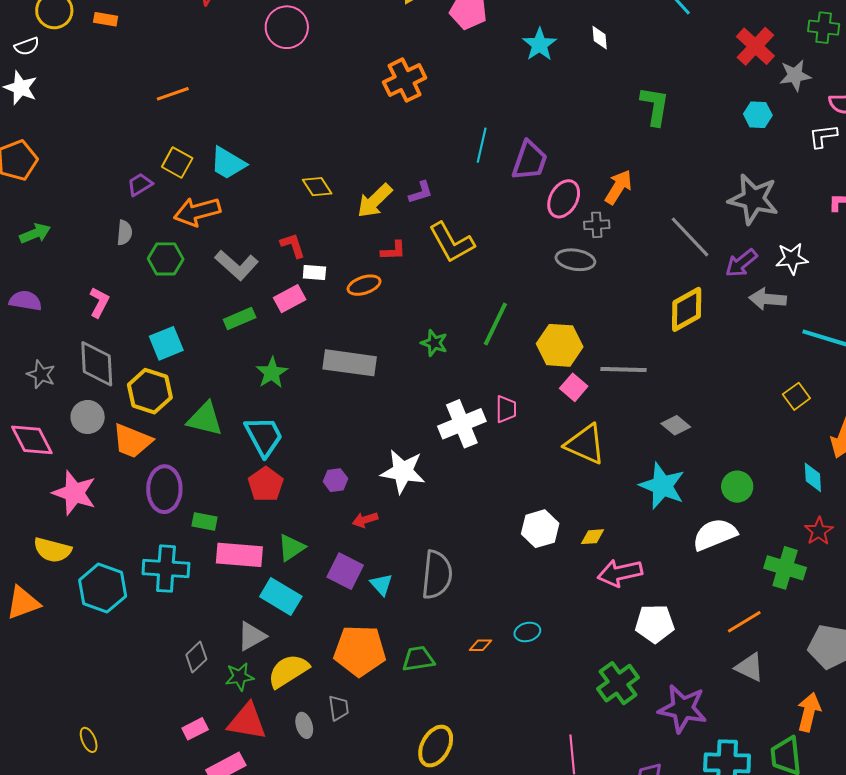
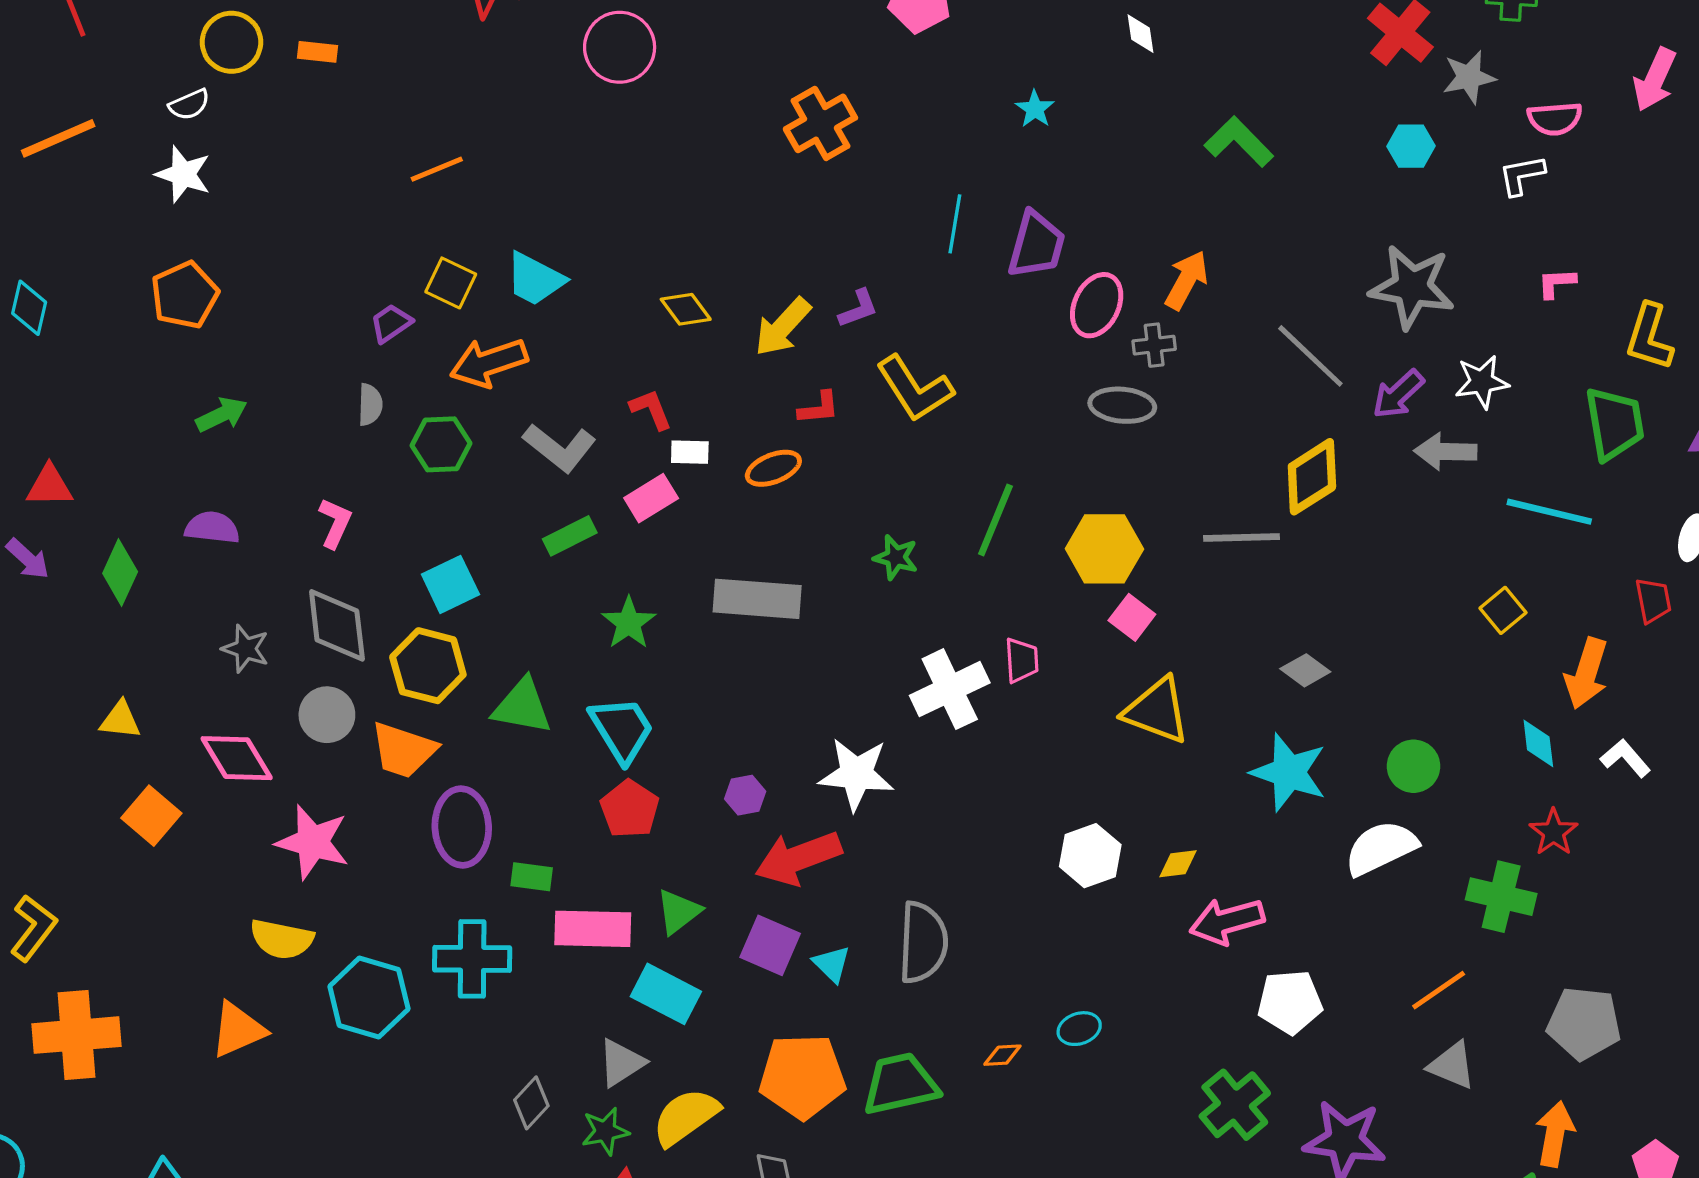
cyan star: (540, 44) -> (1035, 109), moved, size x0.7
green L-shape: (655, 106) -> (1239, 142), turned -51
gray line: (623, 370) -> (1241, 538), moved
red arrow: (365, 520) -> (798, 858), size x2.0
green trapezoid: (418, 659) -> (900, 1084), size x1.4

